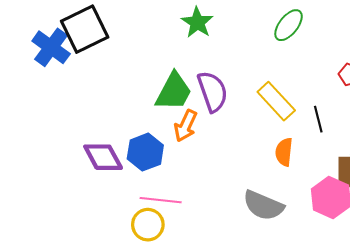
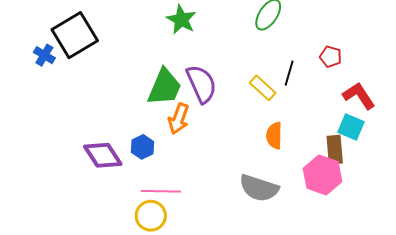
blue cross: (51, 47) -> (44, 55), size x0.6
yellow rectangle: (276, 101) -> (263, 88), size x0.7
black line: (318, 119) -> (289, 73), moved, turned 35
blue hexagon: (145, 152) -> (142, 147), size x0.7

